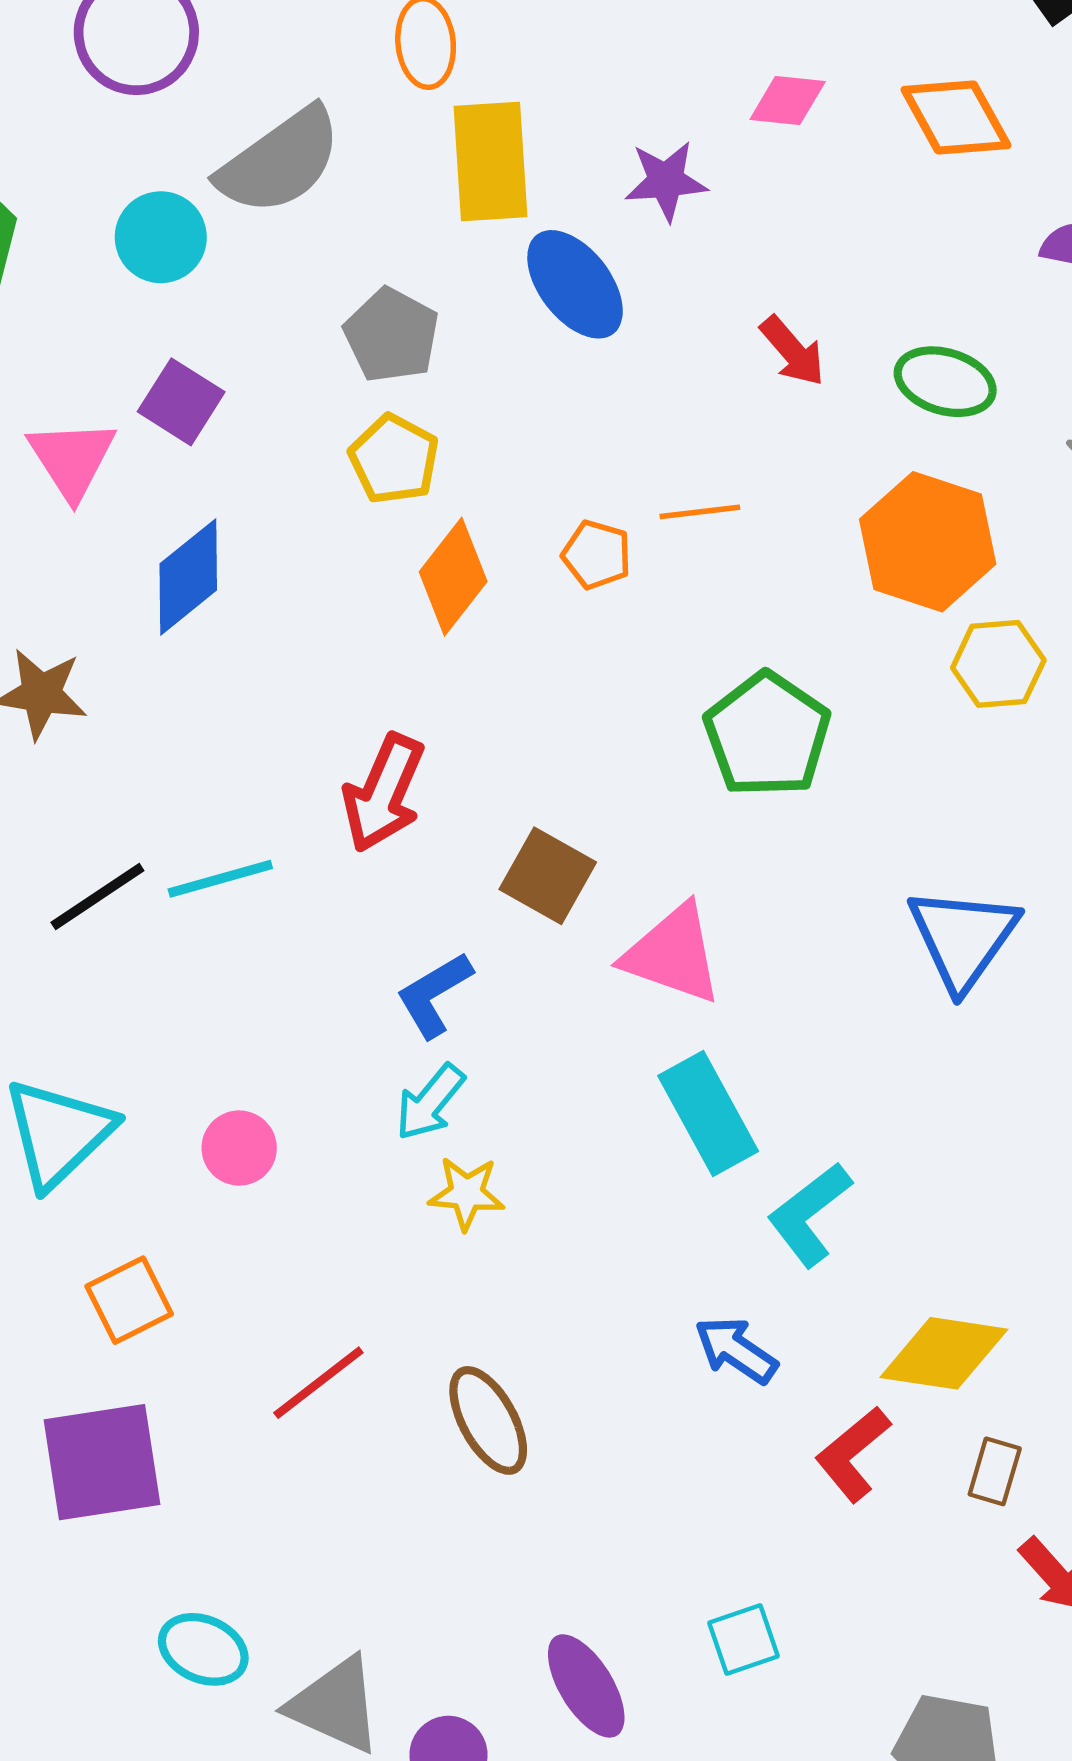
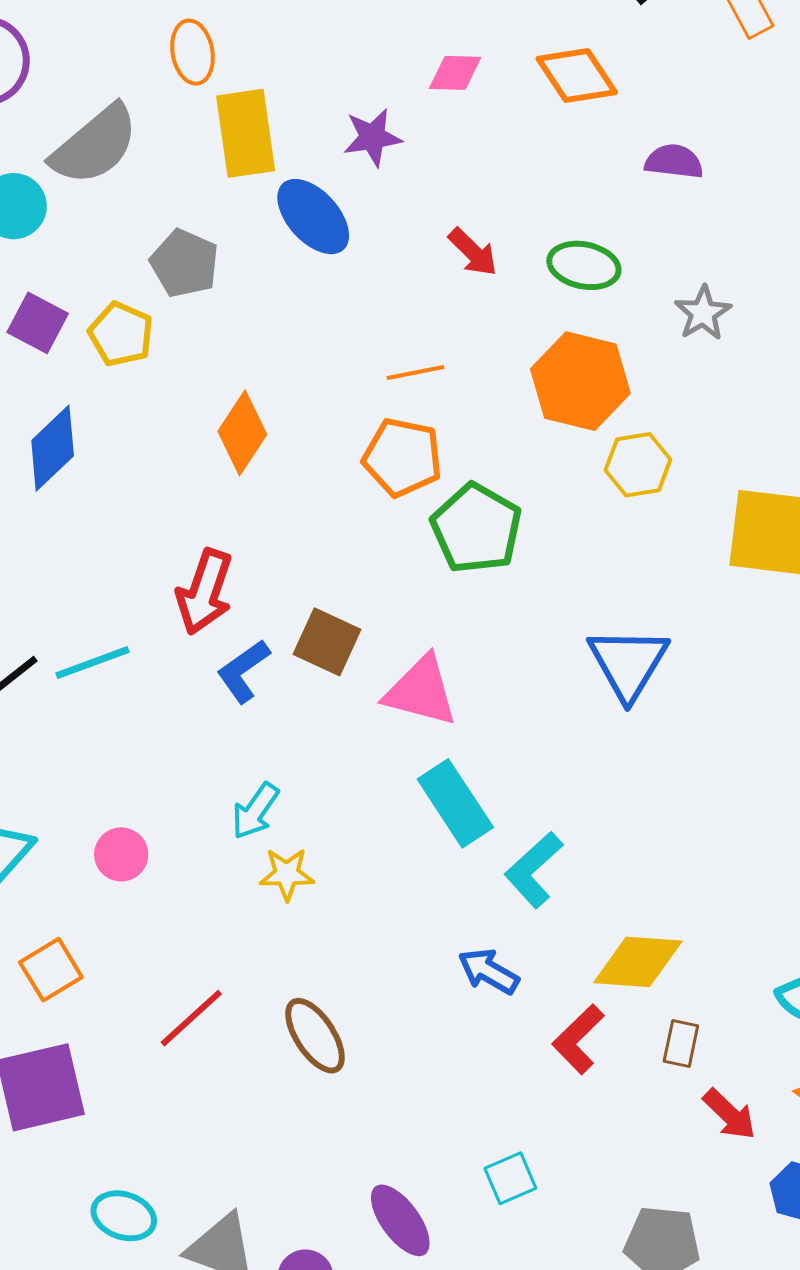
yellow pentagon: (394, 459) -> (121, 334), moved
orange pentagon: (597, 555) -> (402, 457), moved, size x1.6
blue L-shape: (434, 995) -> (243, 671), moved

